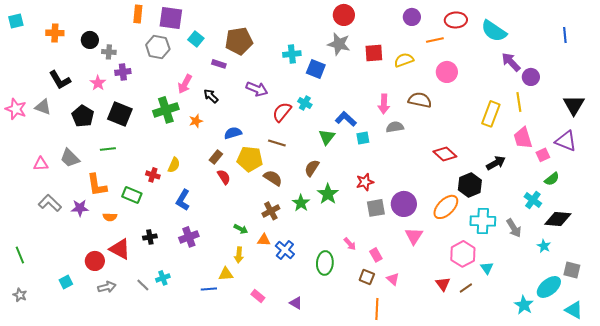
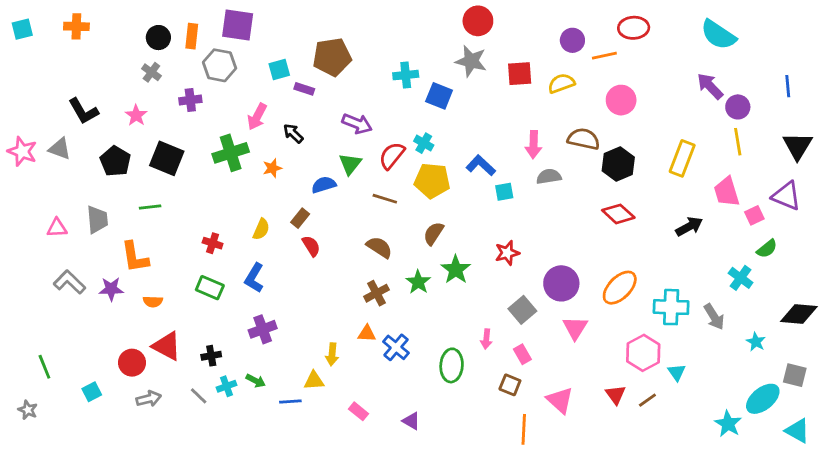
orange rectangle: (138, 14) -> (192, 36), moved
purple circle: (412, 17) -> (572, 40), moved
cyan semicircle: (494, 31) -> (718, 35), moved
orange cross: (55, 33) -> (76, 26), moved
blue line: (565, 35) -> (788, 86), moved
cyan square: (196, 39) -> (279, 69), moved, turned 35
black circle: (90, 40) -> (158, 38), moved
gray cross: (109, 52) -> (151, 72), turned 32
purple cross: (123, 72) -> (190, 100), moved
yellow line: (519, 102) -> (738, 142), moved
green triangle: (327, 137) -> (350, 164), moved
gray trapezoid: (70, 158) -> (97, 220), turned -140
yellow pentagon: (250, 159) -> (432, 181), moved
yellow semicircle: (174, 165) -> (261, 229), moved
black hexagon: (470, 185) -> (618, 164), moved
green rectangle: (132, 195) -> (210, 288), moved
gray square: (376, 208) -> (522, 310), moved, turned -30
black diamond: (558, 219) -> (799, 314), moved
green arrow: (241, 229) -> (256, 381), moved
black cross: (150, 237) -> (211, 356), moved
pink arrow: (350, 244) -> (486, 339), turned 48
green line: (20, 255) -> (44, 367), moved
pink triangle: (393, 279) -> (560, 400), moved, size x1.5

